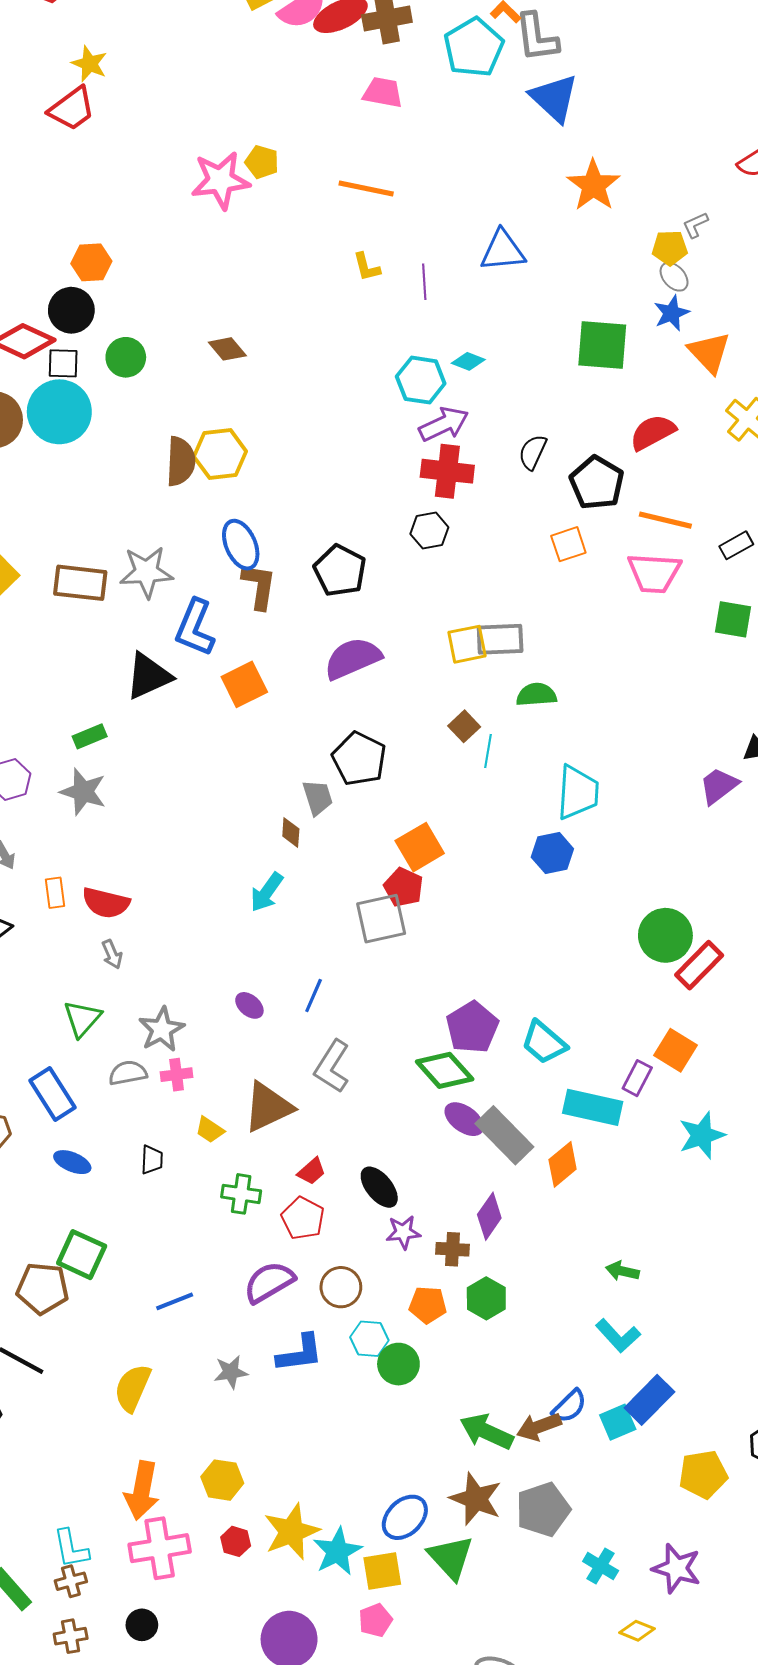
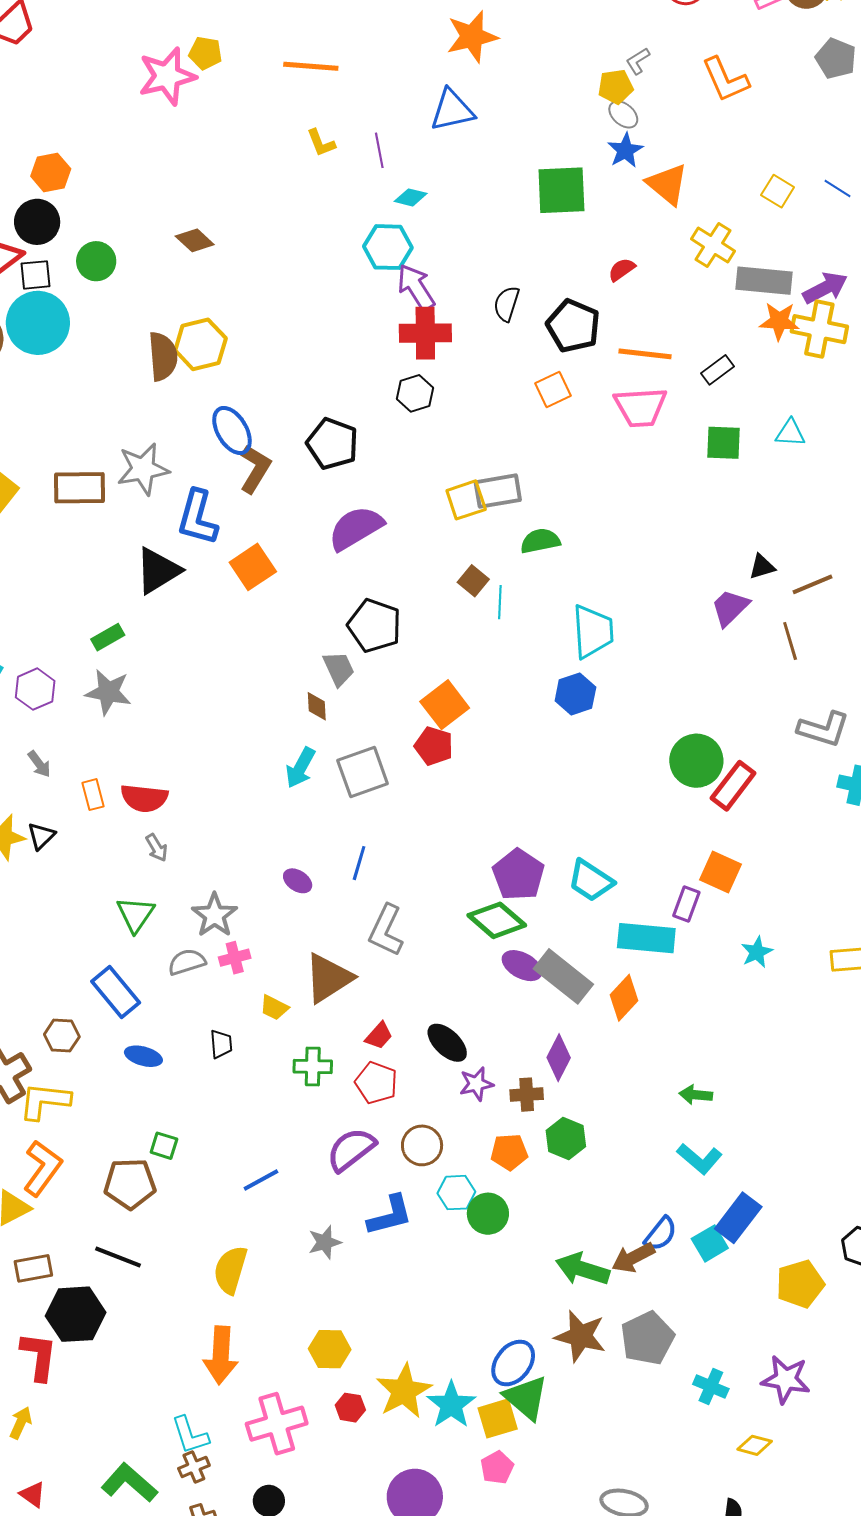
orange star: (593, 185) -> (472, 37), moved, turned 30
cyan diamond: (468, 361) -> (411, 197), moved
purple arrow: (444, 424) -> (416, 287), turned -90
red semicircle: (653, 432) -> (622, 270), size x0.6
brown L-shape: (259, 586) -> (255, 469), turned 30
gray square: (381, 919) -> (363, 772), moved
cyan star: (702, 1135) -> (757, 952), size x0.7
green square: (82, 1255) -> (164, 1146), size x0.6
orange arrow: (142, 1490) -> (221, 1355), moved
green triangle: (451, 1557) -> (526, 1398), moved

